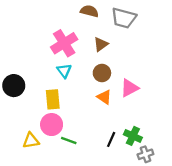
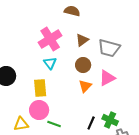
gray trapezoid: (124, 18) -> (109, 48), moved
orange triangle: (104, 97) -> (85, 86), turned 40

